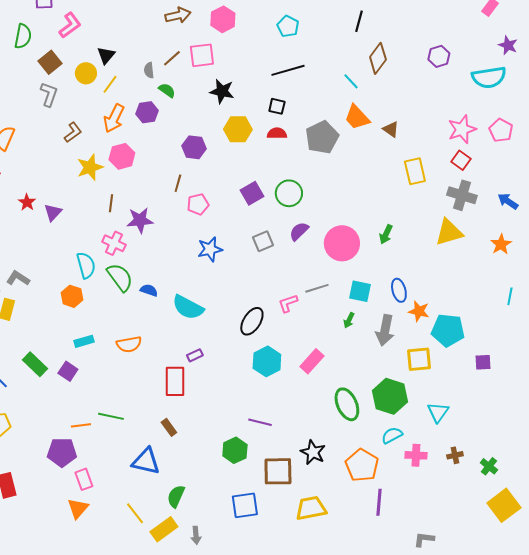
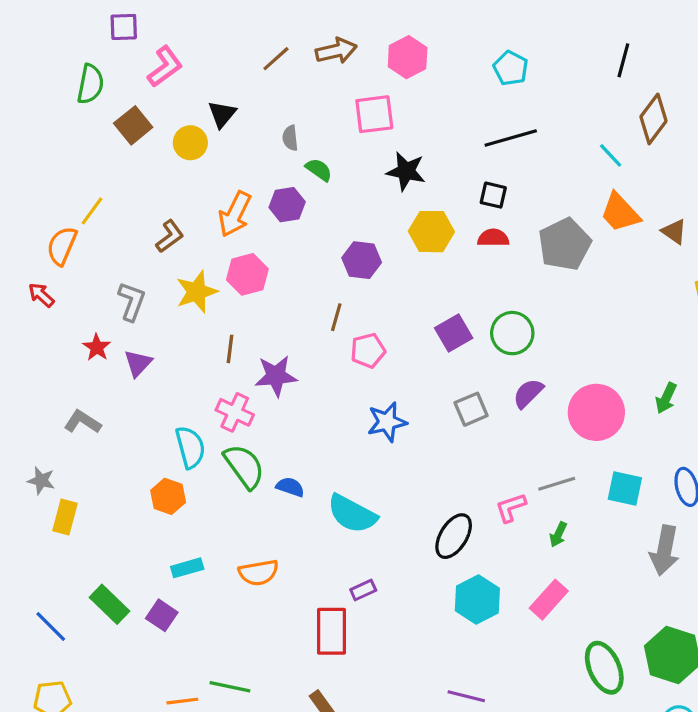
brown line: (172, 58) -> (276, 59), moved
yellow line: (110, 84) -> (92, 211), moved
gray L-shape: (49, 94) -> (132, 301), moved
gray L-shape: (18, 278) -> (82, 422), moved
green arrow: (349, 320) -> (558, 534), moved

